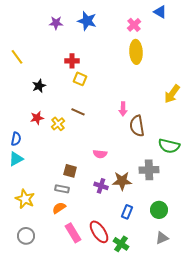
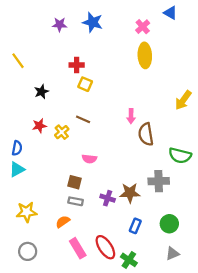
pink semicircle: (100, 154) -> (89, 159), moved
gray rectangle: (62, 189) -> (76, 201), moved
yellow star: (25, 199) -> (27, 212), turned -30

